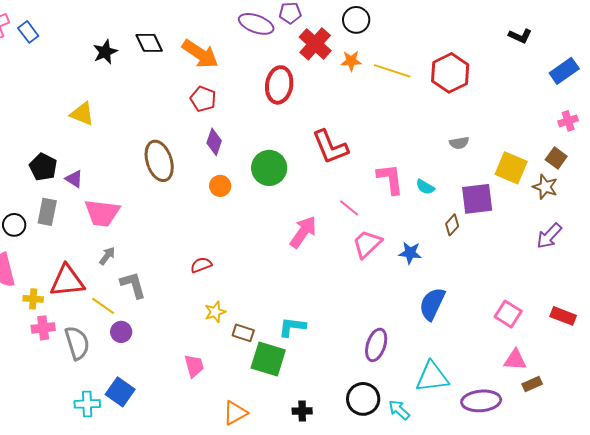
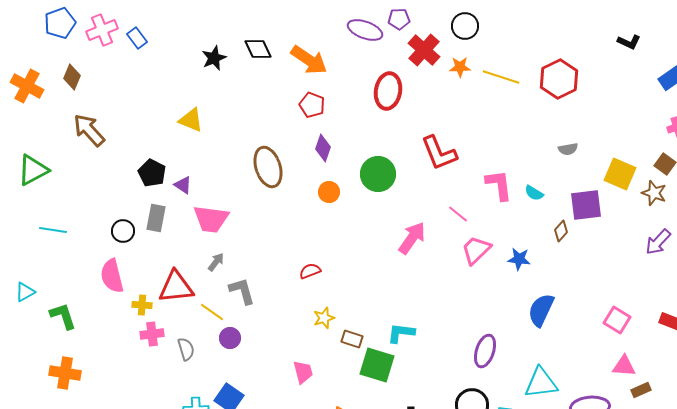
gray semicircle: (77, 343) -> (186, 349), size x0.7

